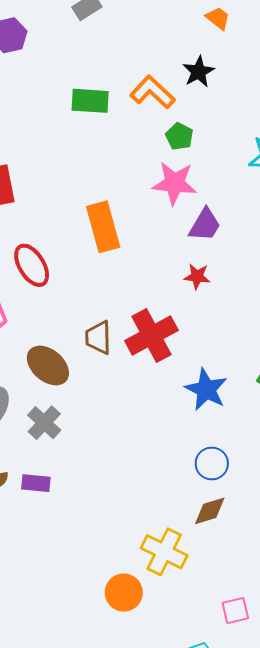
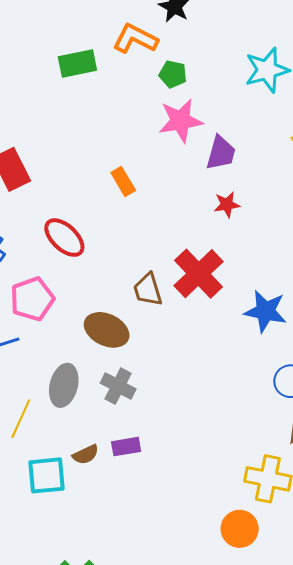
orange rectangle: (103, 227) -> (123, 182), size x0.6

